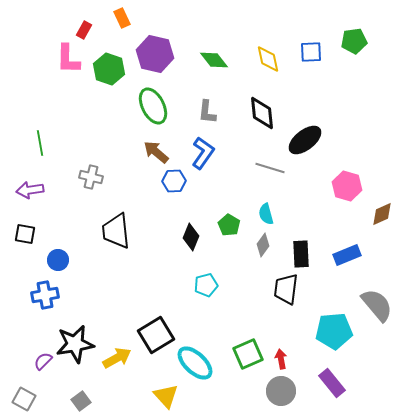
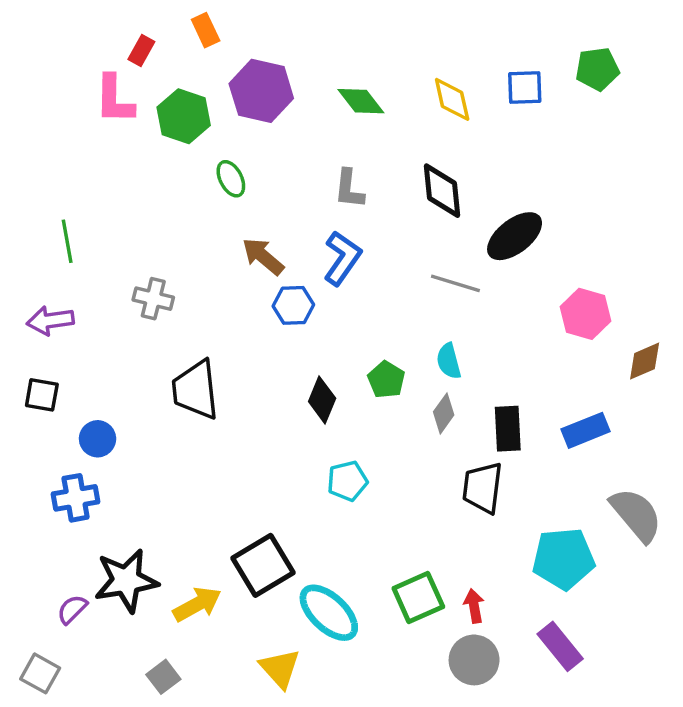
green ellipse: (153, 106) -> (231, 179), moved, size x0.6
gray square: (81, 401) -> (163, 677), moved

